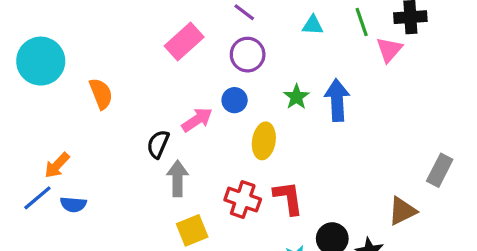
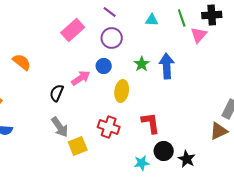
orange semicircle: (101, 94) -> (22, 62), turned -30
gray arrow: (178, 178) -> (60, 127), moved, turned 145
red L-shape: (288, 198) -> (151, 123), moved
brown triangle: (402, 211) -> (219, 131), moved

